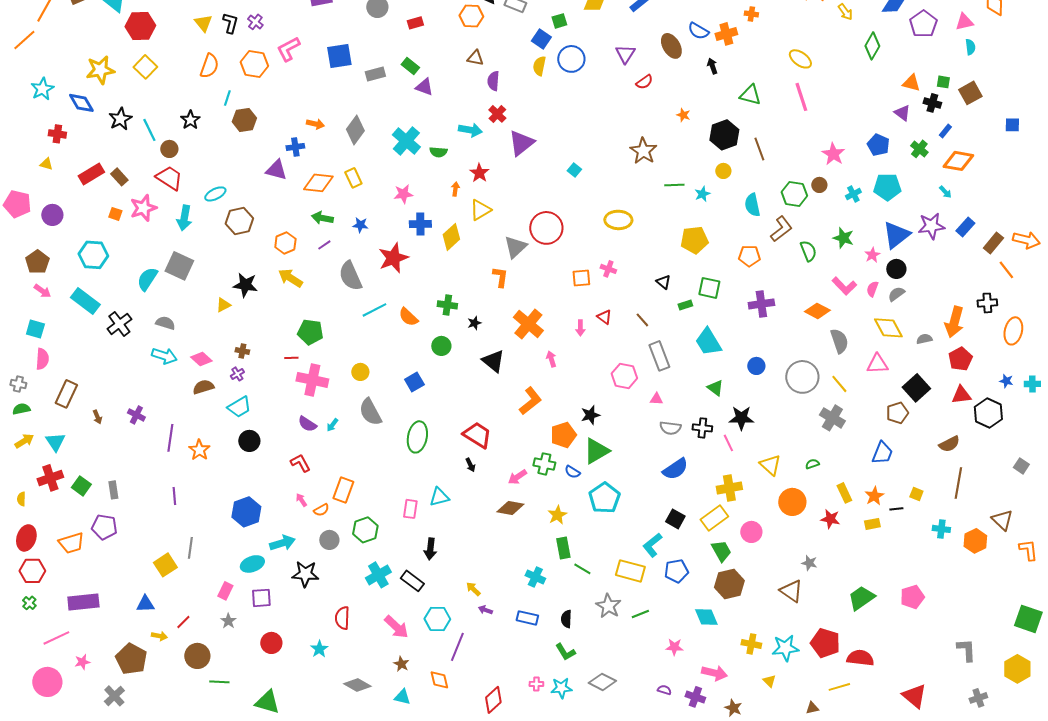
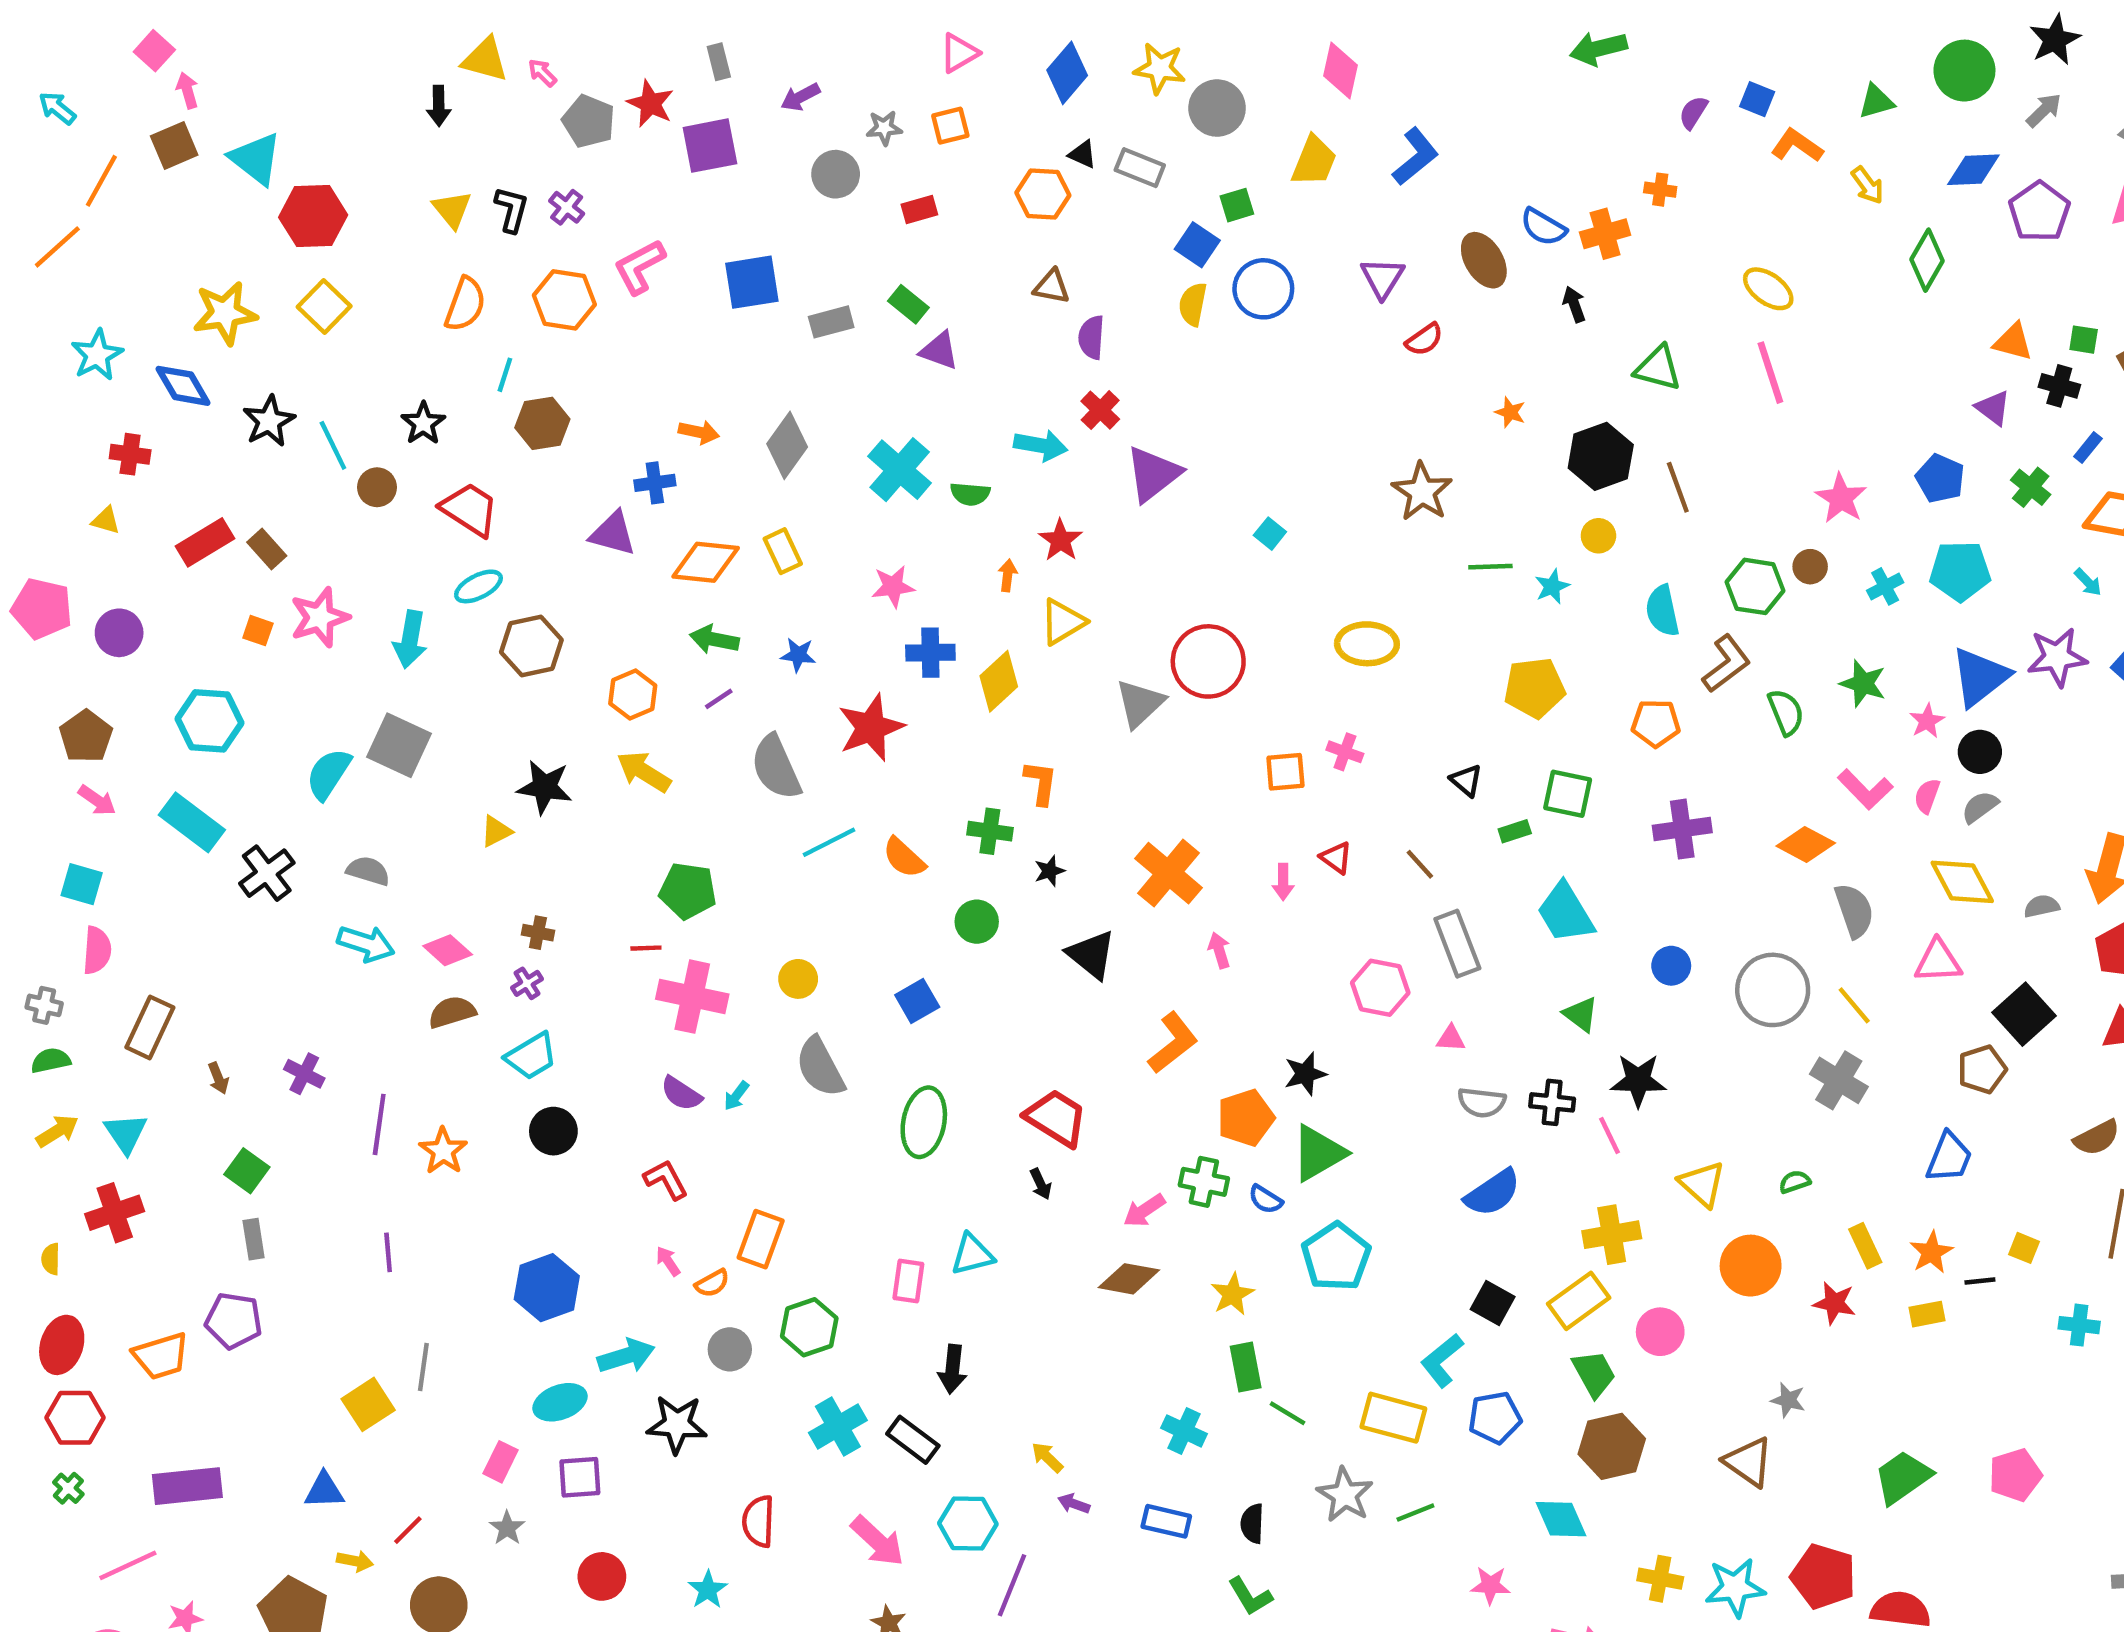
red trapezoid: (169, 178) -> (470, 509), moved
orange L-shape: (500, 277) -> (1041, 783), moved
green square: (81, 486) -> (247, 1171), moved

